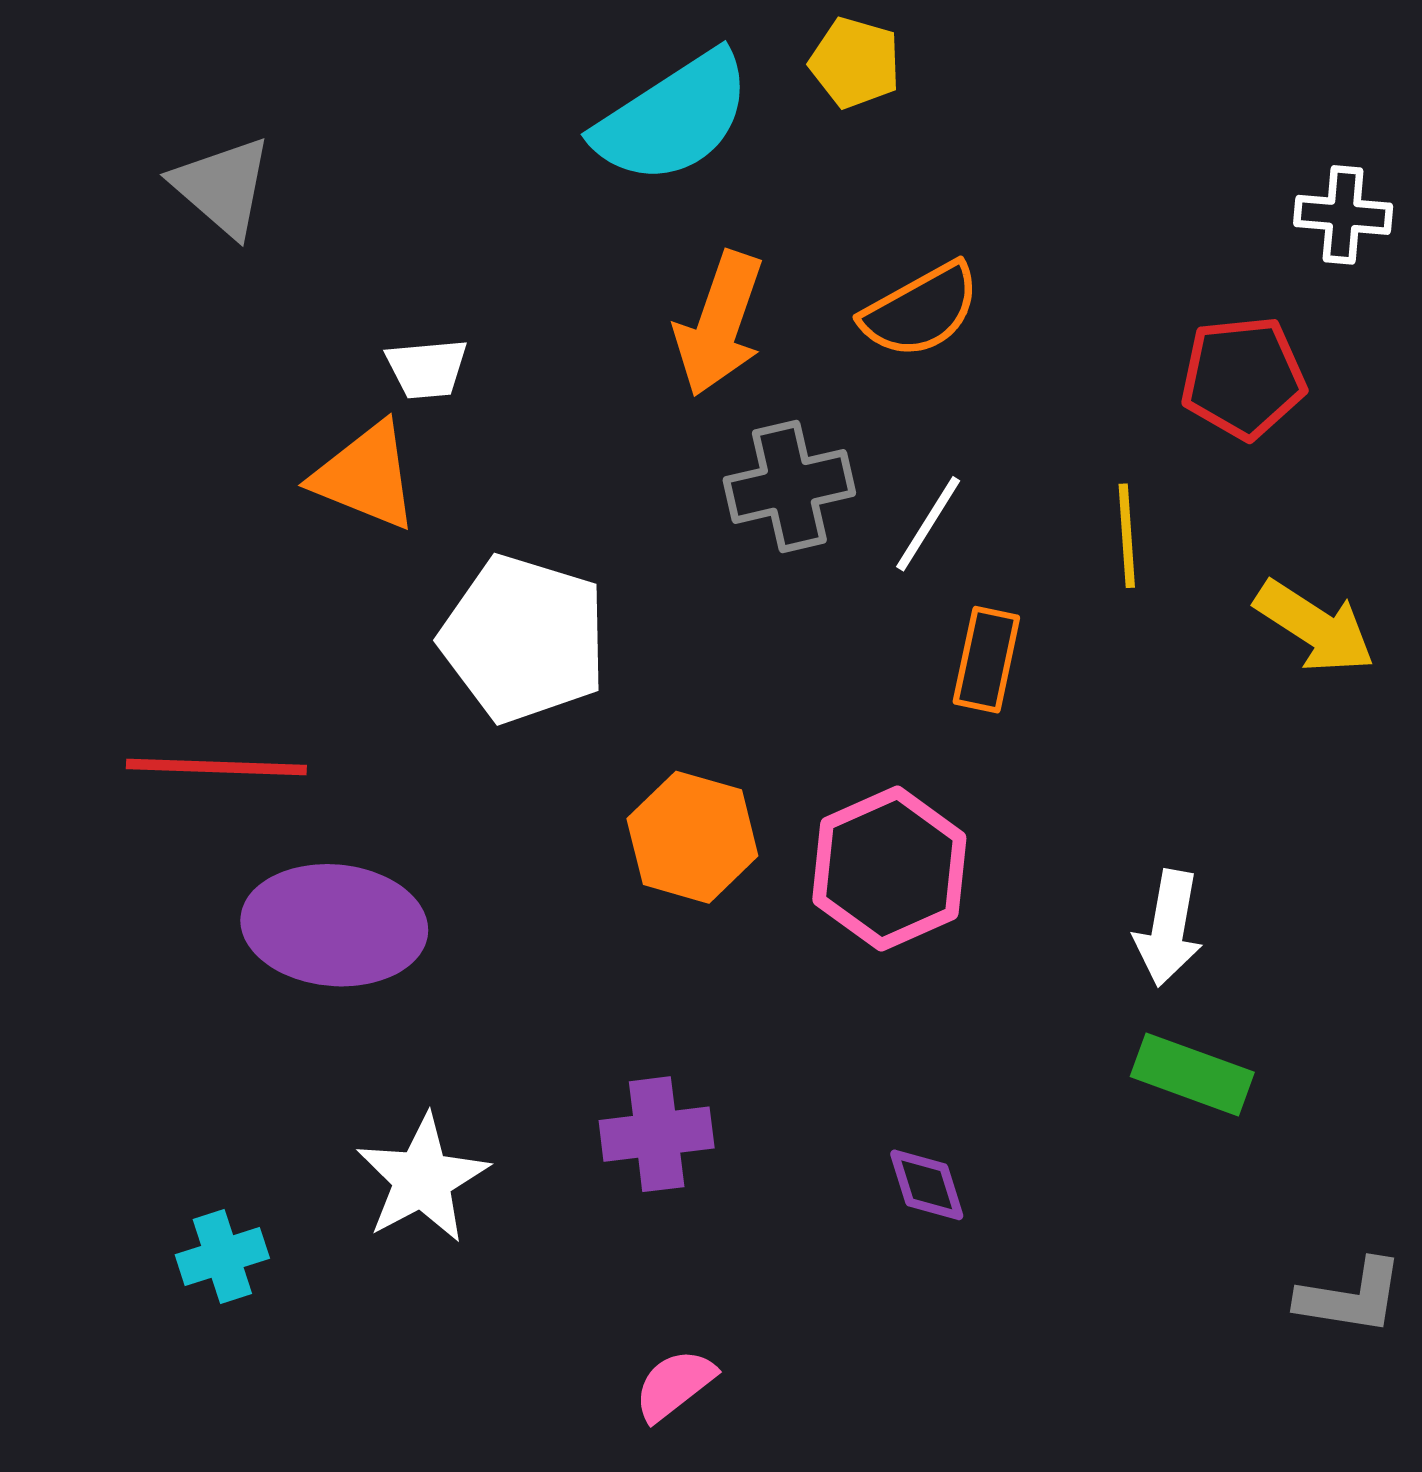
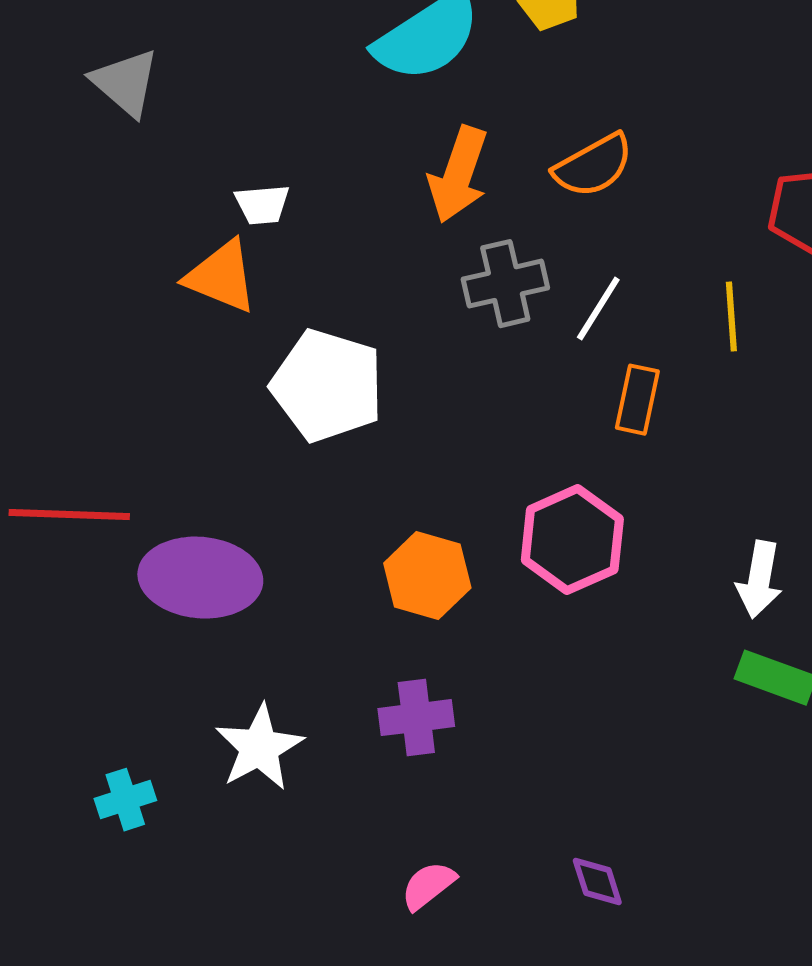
red line: (216, 767) -> (69, 515), moved
orange hexagon: (692, 837) -> (427, 576), moved
purple diamond: (927, 1185) -> (597, 882), moved

